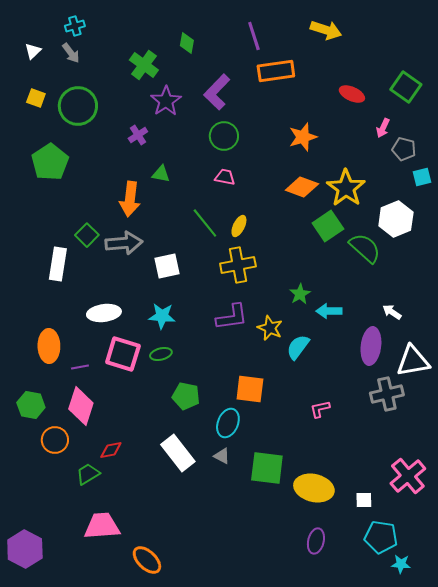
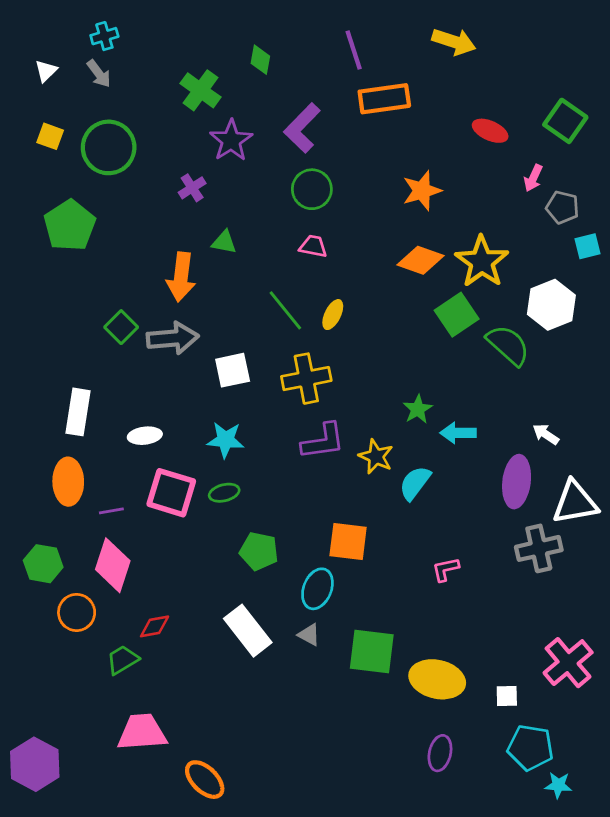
white rectangle: (58, 264) -> (78, 412), moved
yellow cross: (238, 265) -> (306, 379), moved
white ellipse: (104, 313) -> (145, 436), size x0.7

